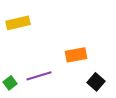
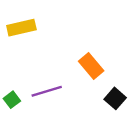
orange rectangle: (76, 55) -> (91, 66), turned 60

